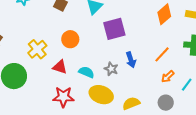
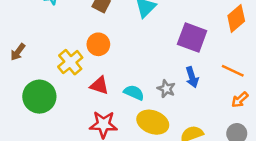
purple square: (114, 29) -> (192, 37), moved, turned 35
orange circle: (70, 39) -> (98, 44), moved
orange line: (162, 54) -> (233, 71), turned 72

